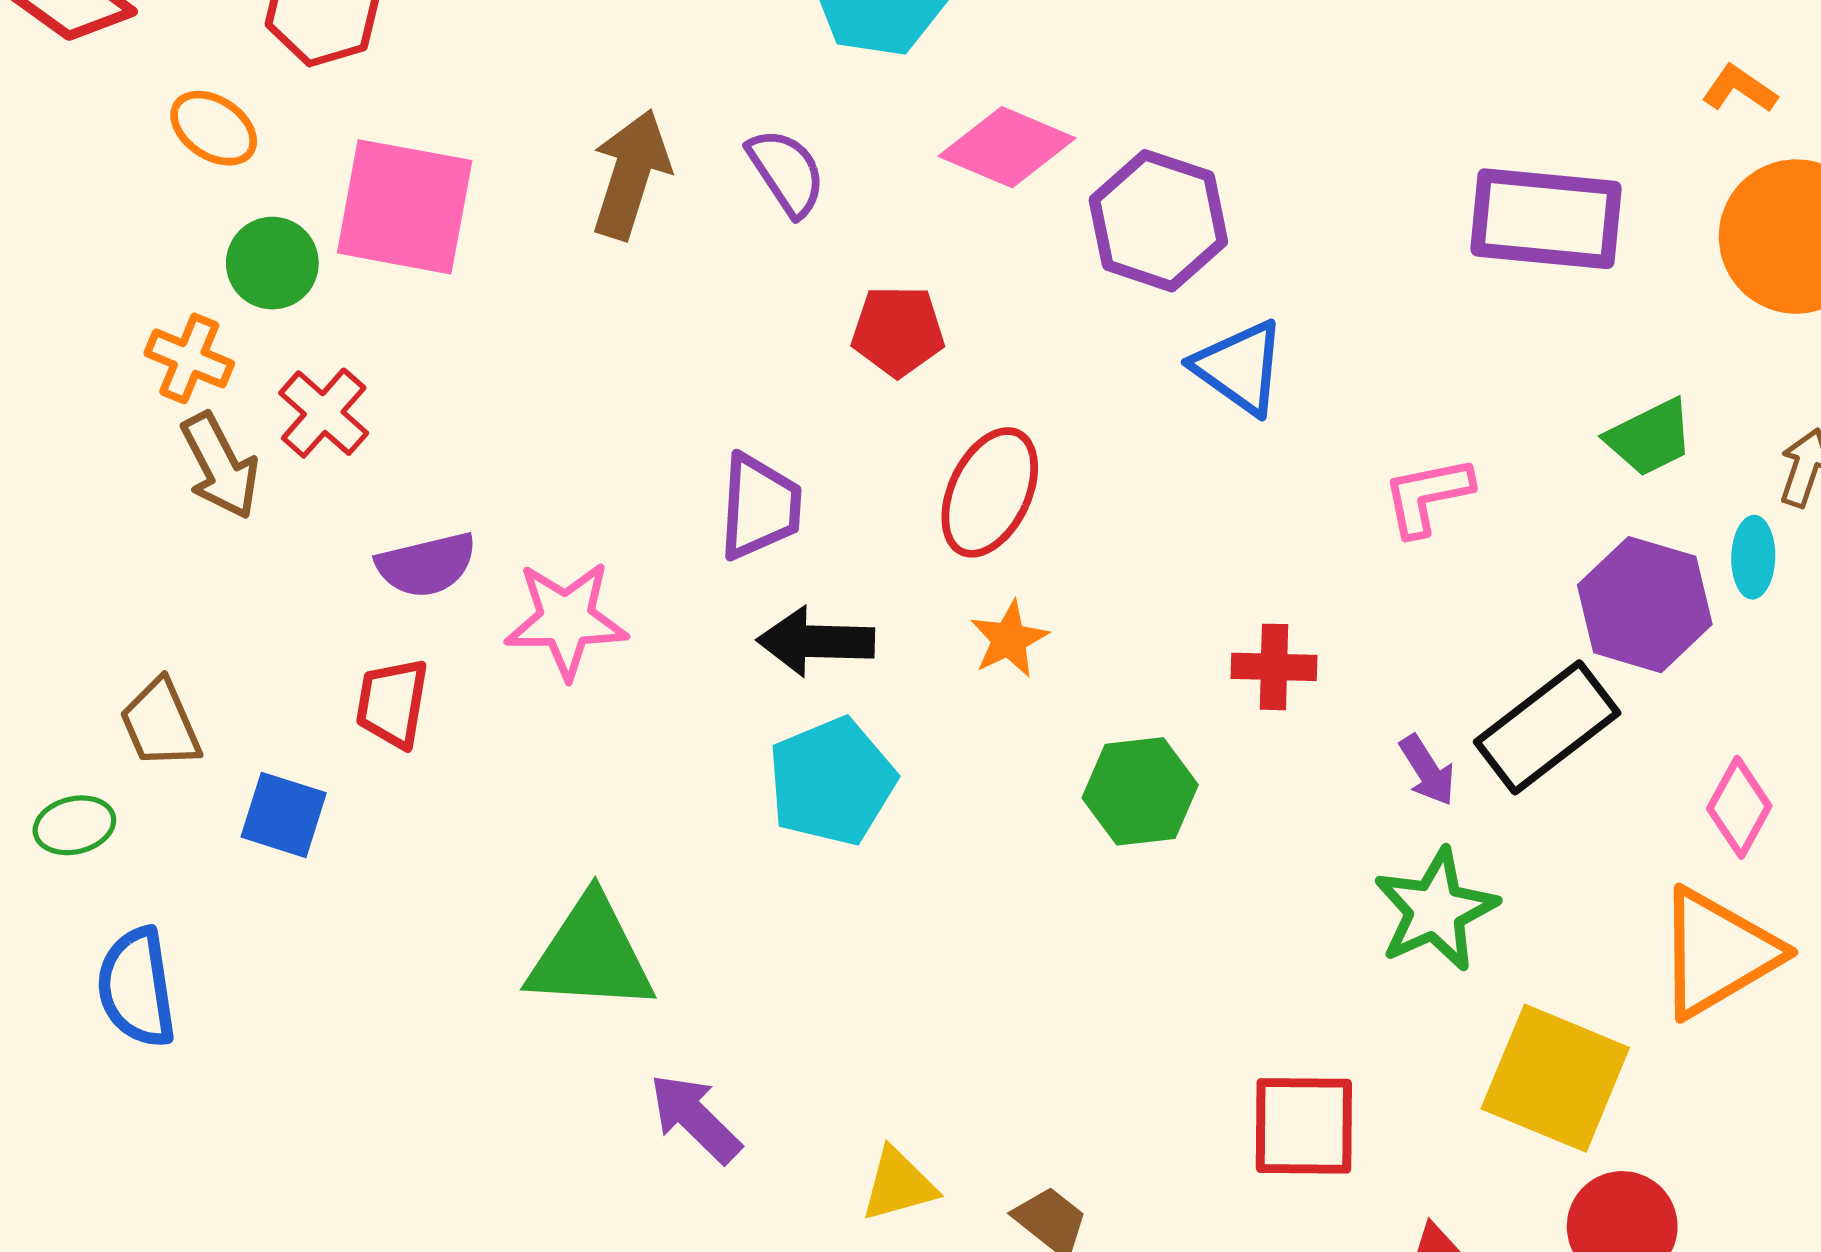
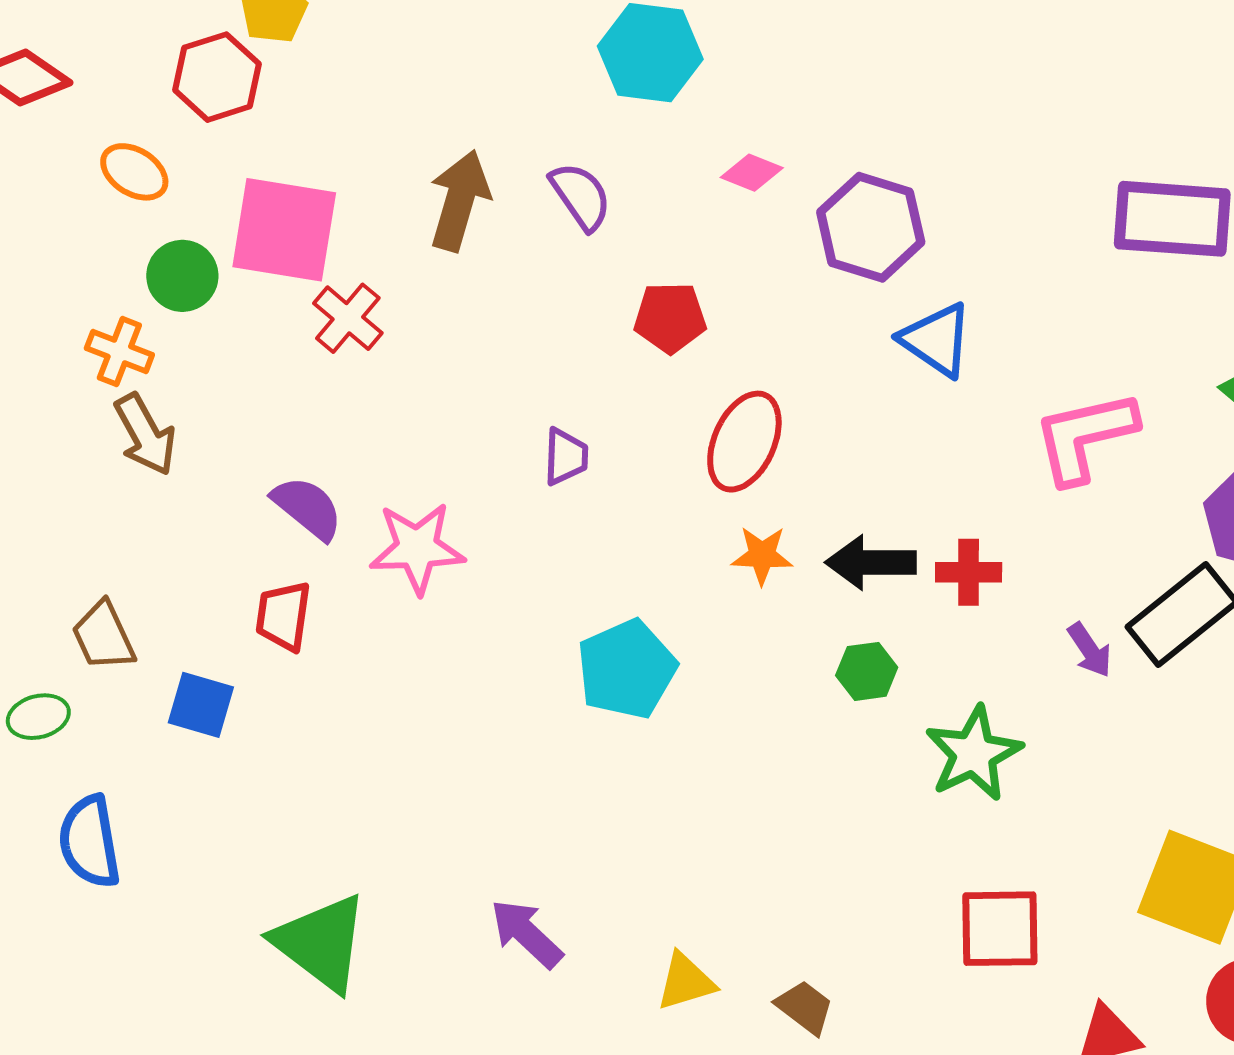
pink diamond: (1007, 147) -> (752, 173), size x0.6
red cross: (324, 413) -> (348, 318), moved
pink L-shape: (1427, 496) -> (1085, 437), size x1.5
purple trapezoid: (760, 507) -> (566, 457), size x0.7
purple semicircle: (426, 565) -> (308, 508), turned -126
orange star: (1009, 639) -> (762, 555), turned 30
black arrow: (816, 641) -> (871, 562), moved
green hexagon: (1140, 791) -> (867, 671), size x0.7
green star: (1436, 910) -> (974, 754), moved
green triangle: (591, 955) -> (321, 943), moved, turned 35

